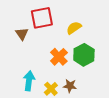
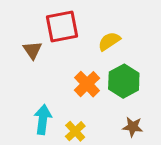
brown star: (70, 86) -> (133, 127), moved

